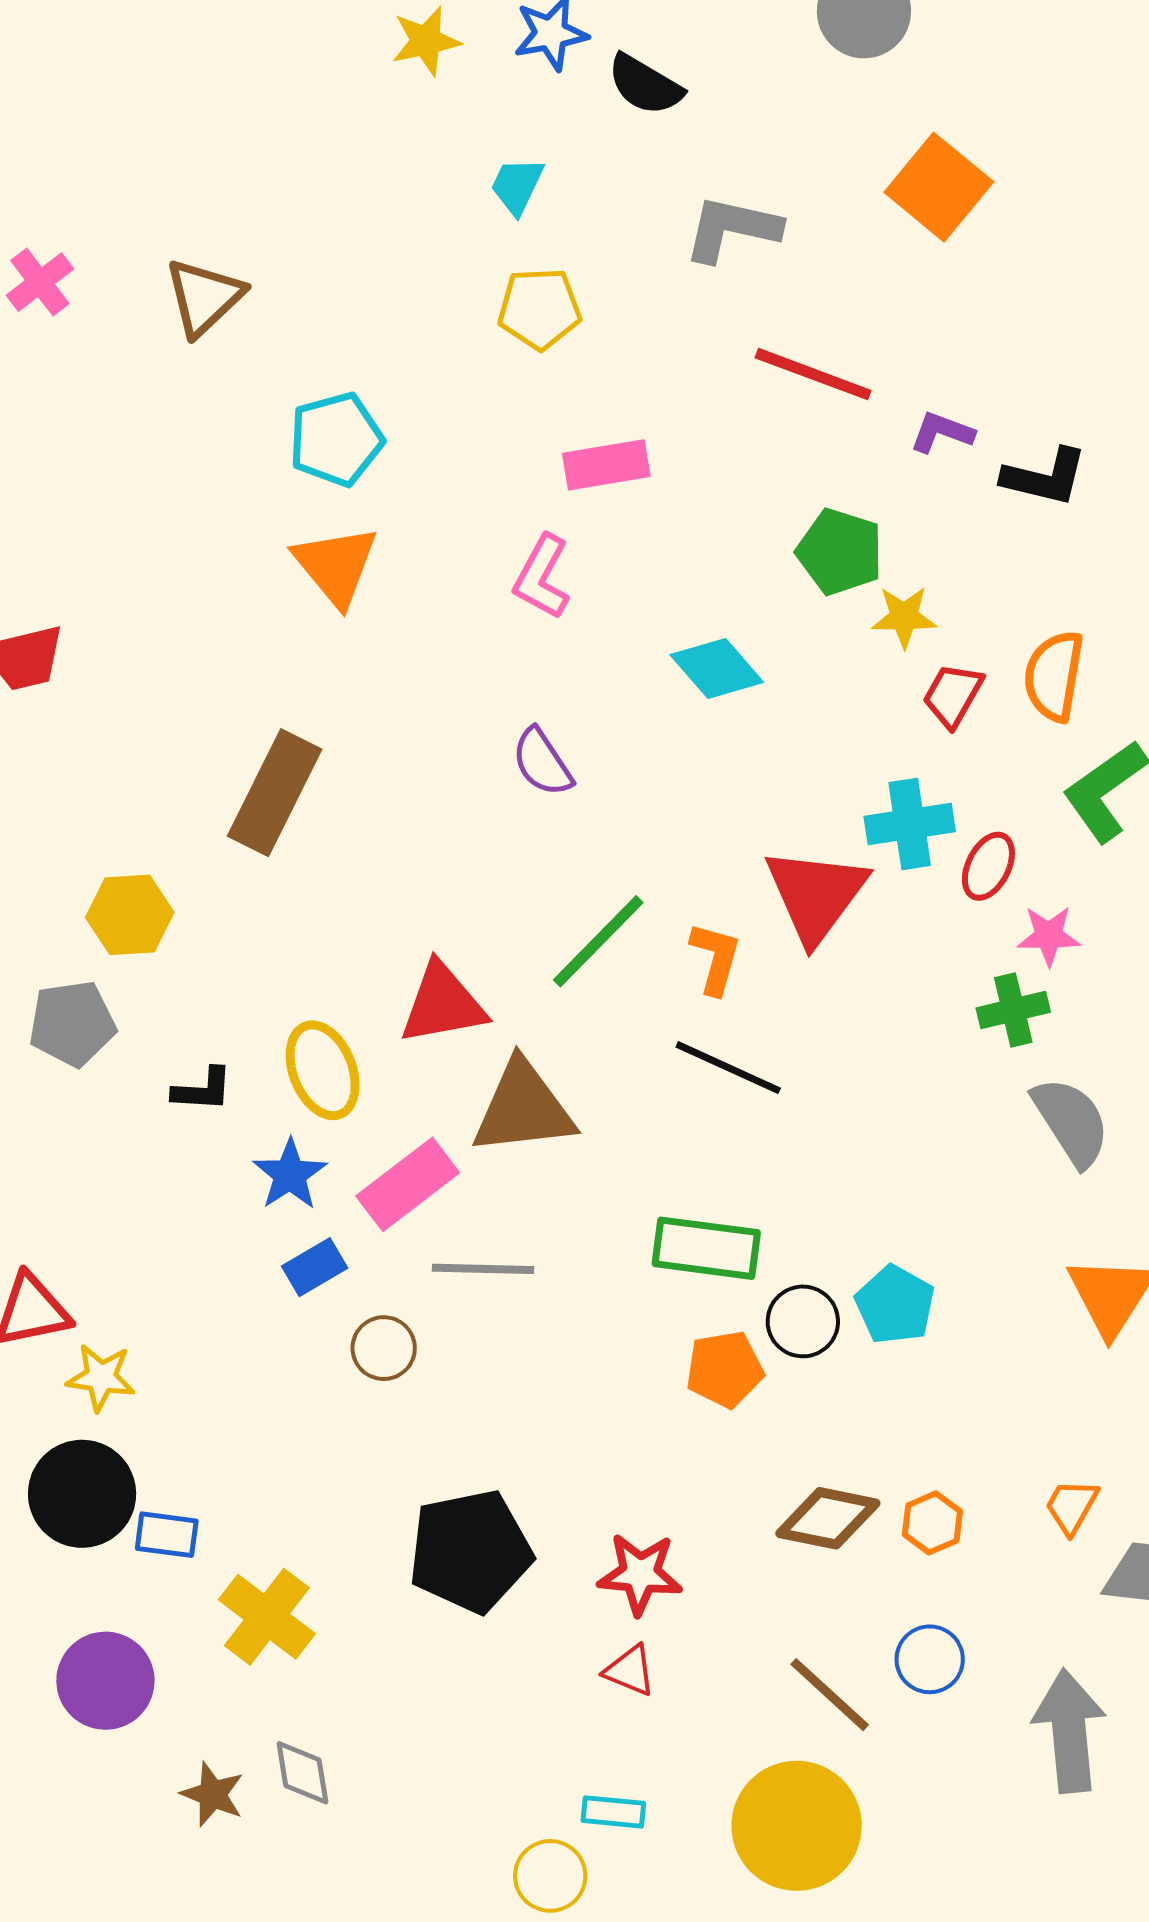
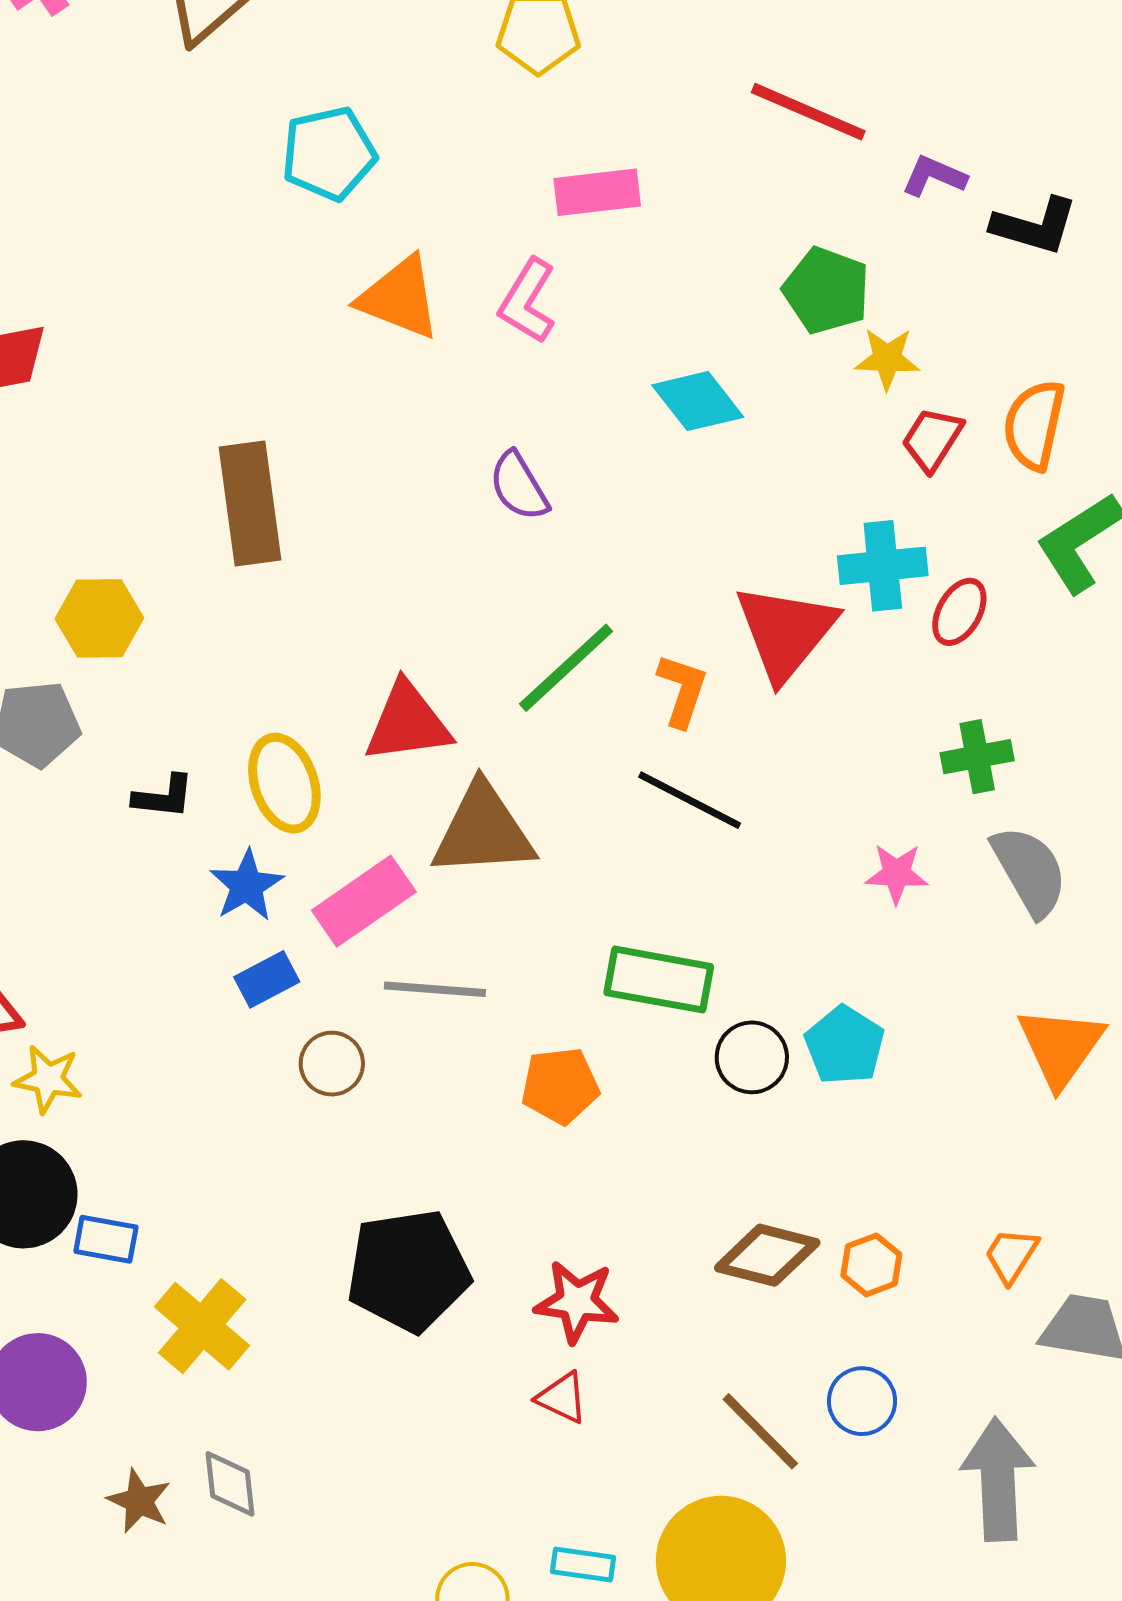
orange triangle: (336, 566) -> (399, 298), moved, turned -32
brown rectangle: (275, 793) -> (250, 504), turned -37
pink star: (1049, 936) -> (897, 874), moved
orange pentagon: (725, 1369) -> (560, 1086), moved
cyan rectangle: (613, 1812) -> (583, 1565), moved

